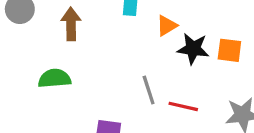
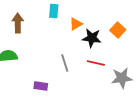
orange square: (229, 50) -> (118, 30), moved, turned 35
red line: (183, 106) -> (96, 63), moved

